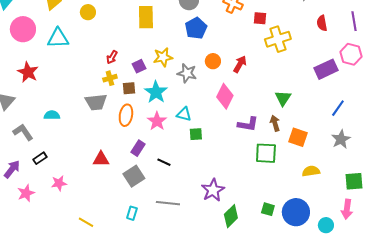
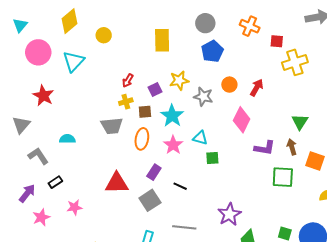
cyan triangle: (58, 38) -> (73, 61), turned -45
red triangle: (101, 159) -> (117, 183), size x1.4

